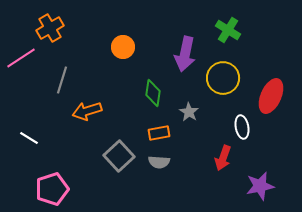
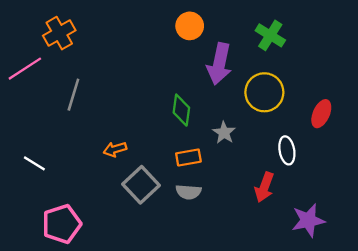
orange circle: (123, 47) -> (190, 26), moved
red ellipse: (271, 96) -> (321, 114), size x0.7
orange arrow: (87, 111) -> (115, 149), moved, size x0.7

